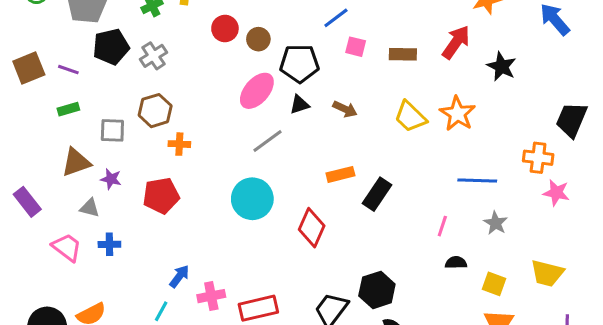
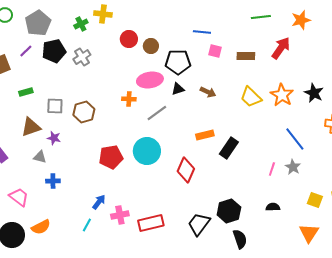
blue line: (336, 18) -> (202, 32), turned 42
black star: (502, 66) -> (314, 93), moved
purple line: (68, 70) -> (26, 51), moved, turned -64
pink ellipse: (257, 91) -> (150, 80), turned 40
brown hexagon: (155, 111) -> (84, 112), moved
orange cross: (179, 144) -> (129, 99), moved
blue line: (477, 180) -> (295, 139), turned 50
red pentagon: (161, 196) -> (111, 157), moved
gray star: (496, 223) -> (293, 167), moved
pink trapezoid: (67, 247) -> (19, 197), moved
black semicircle: (456, 263) -> (273, 207), moved
yellow square: (494, 284) -> (315, 200), moved

